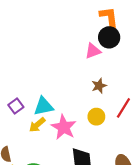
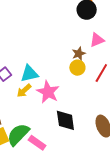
pink triangle: (93, 51) -> (97, 40), moved
yellow circle: (96, 117) -> (77, 68), moved

